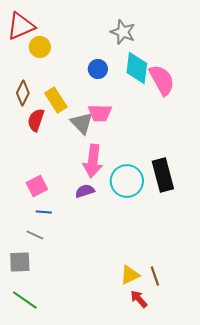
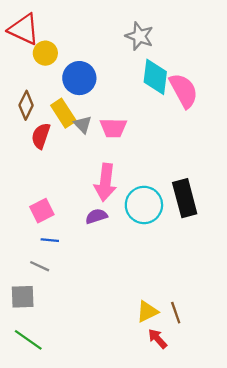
red triangle: (21, 26) -> (24, 29), turned 48
blue circle: (98, 69) -> (79, 78), moved, size x1.5
gray triangle: (82, 123) -> (83, 125), moved, size x0.7

